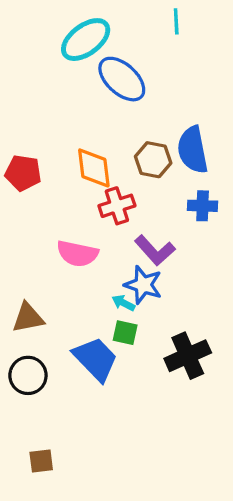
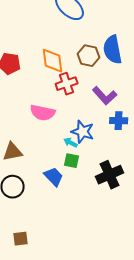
blue cross: (203, 206) -> (119, 121), moved
purple L-shape: (155, 250) -> (105, 96), moved
blue trapezoid: (95, 359) -> (54, 177), size x0.7

